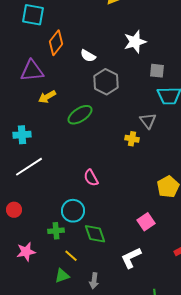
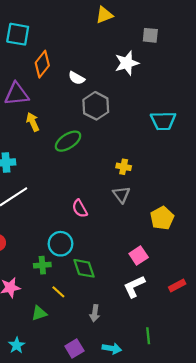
gray square: (157, 71) -> (150, 35), moved
yellow arrow: (47, 97) -> (33, 122), turned 96
gray triangle: (148, 121) -> (121, 195), moved
white L-shape: (131, 258) -> (134, 286), moved
green triangle: (62, 276) -> (39, 313), moved
gray arrow: (94, 281) -> (95, 313), moved

